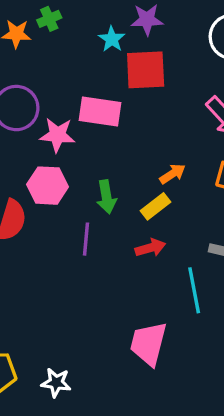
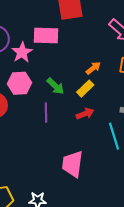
pink star: (57, 135) -> (22, 52), turned -30
green arrow: (106, 197) -> (55, 86), turned -30
pink trapezoid: (148, 344) -> (72, 164), moved

